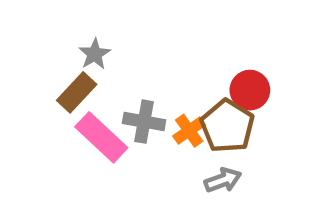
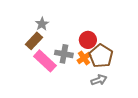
red circle: (250, 90) -> (88, 40), moved

